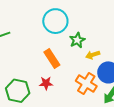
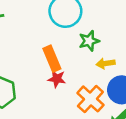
red star: (46, 83) -> (57, 79), moved

